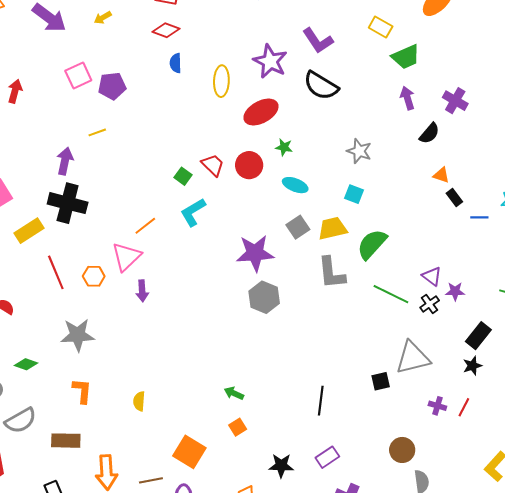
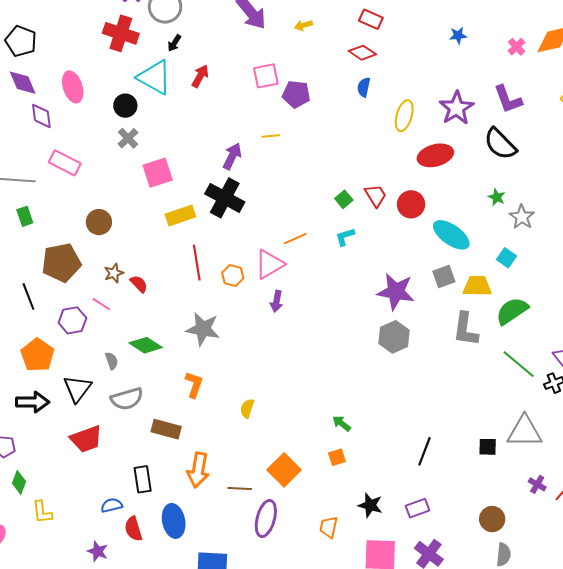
green star: (284, 147) -> (497, 197), moved
cyan ellipse: (295, 185) -> (451, 235), size x1.5
cyan L-shape: (193, 212) -> (345, 237), size x0.7
green diamond: (26, 364) -> (146, 345), size x1.4

